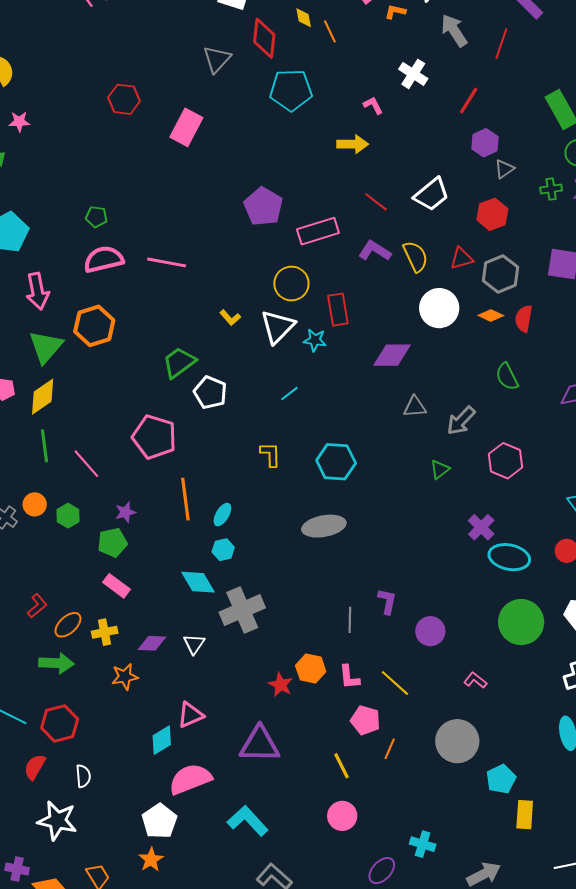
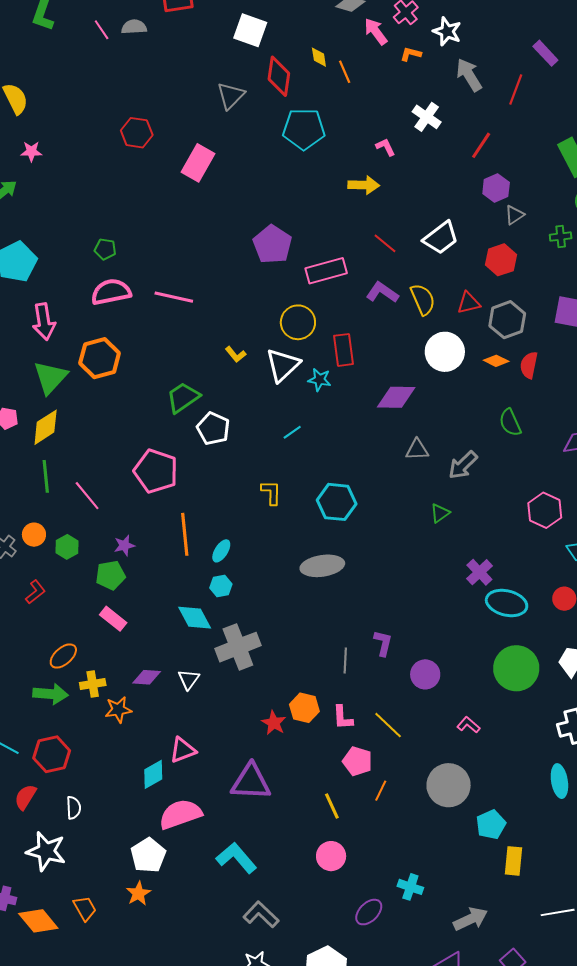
pink hexagon: (505, 461) -> (545, 510), moved
red L-shape: (37, 606) -> (35, 592), moved
yellow cross: (105, 632) -> (93, 684), moved

